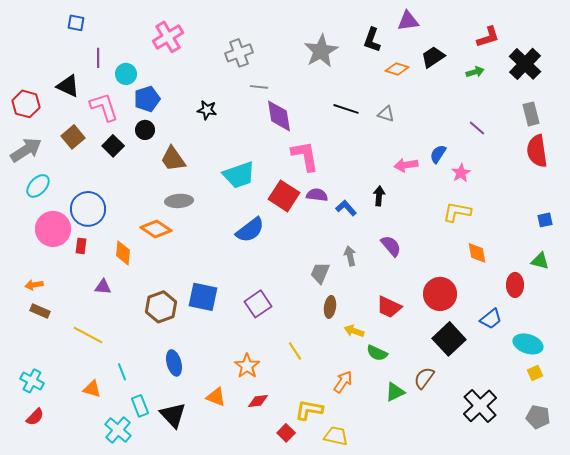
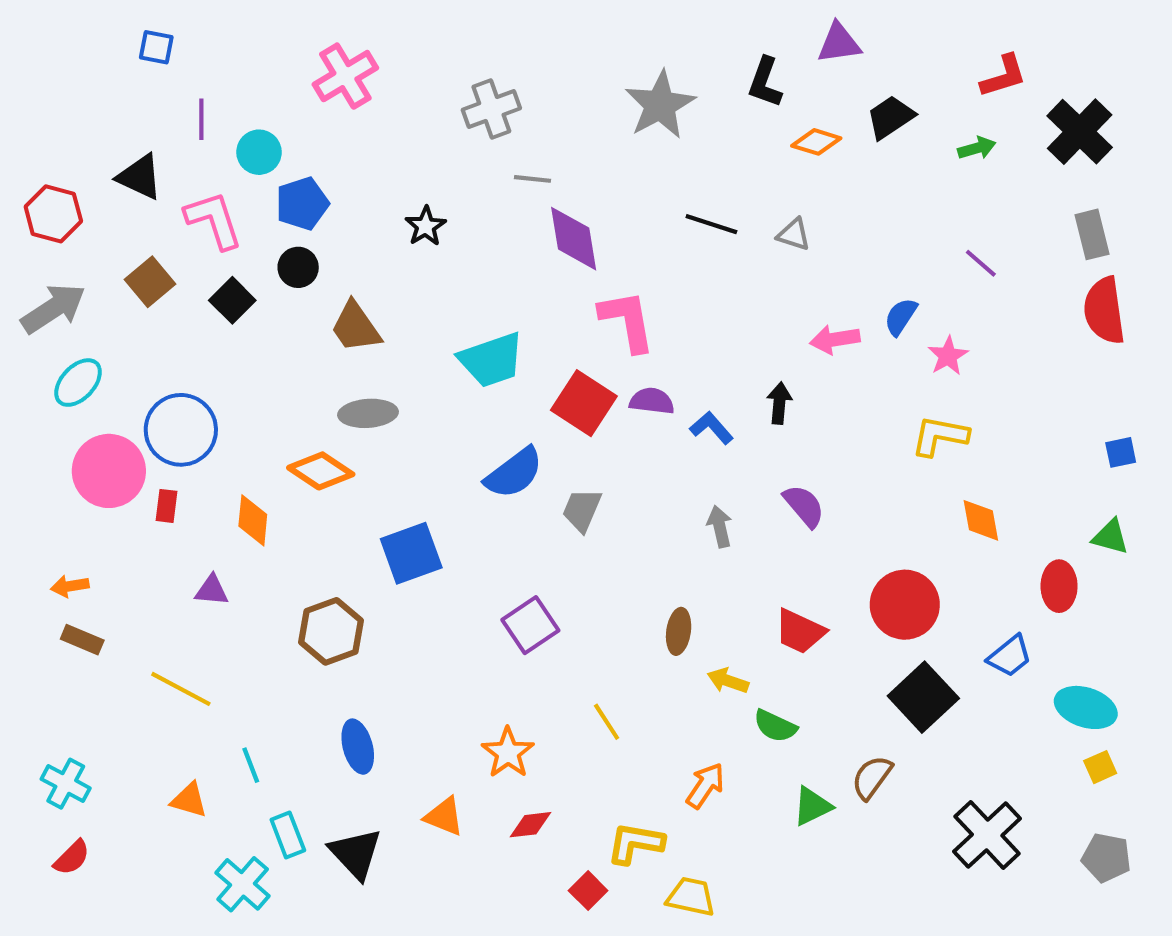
black star: (207, 110) -> (426, 226), turned 30
gray trapezoid: (320, 273) -> (582, 510), moved
blue square: (203, 297) -> (411, 553), moved, turned -32

